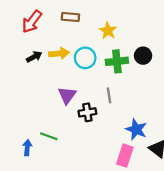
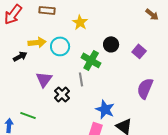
black arrow: (34, 57) -> (20, 56), moved
green cross: (117, 61) -> (91, 60), moved, turned 36
black cross: (87, 112) -> (62, 94), turned -35

